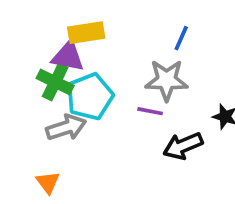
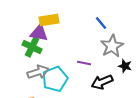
blue line: (181, 38) -> (101, 23), turned -64
gray star: (167, 80) -> (112, 46), moved, turned -30
cyan pentagon: (90, 97) -> (55, 79), moved

